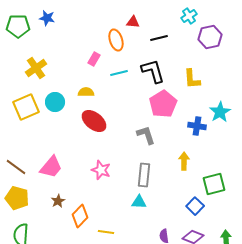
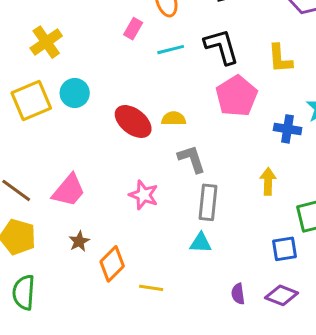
yellow semicircle: (86, 92) -> (174, 118), moved
gray L-shape: (146, 135) -> (192, 159), moved
blue square: (195, 206) -> (285, 249), turned 36

